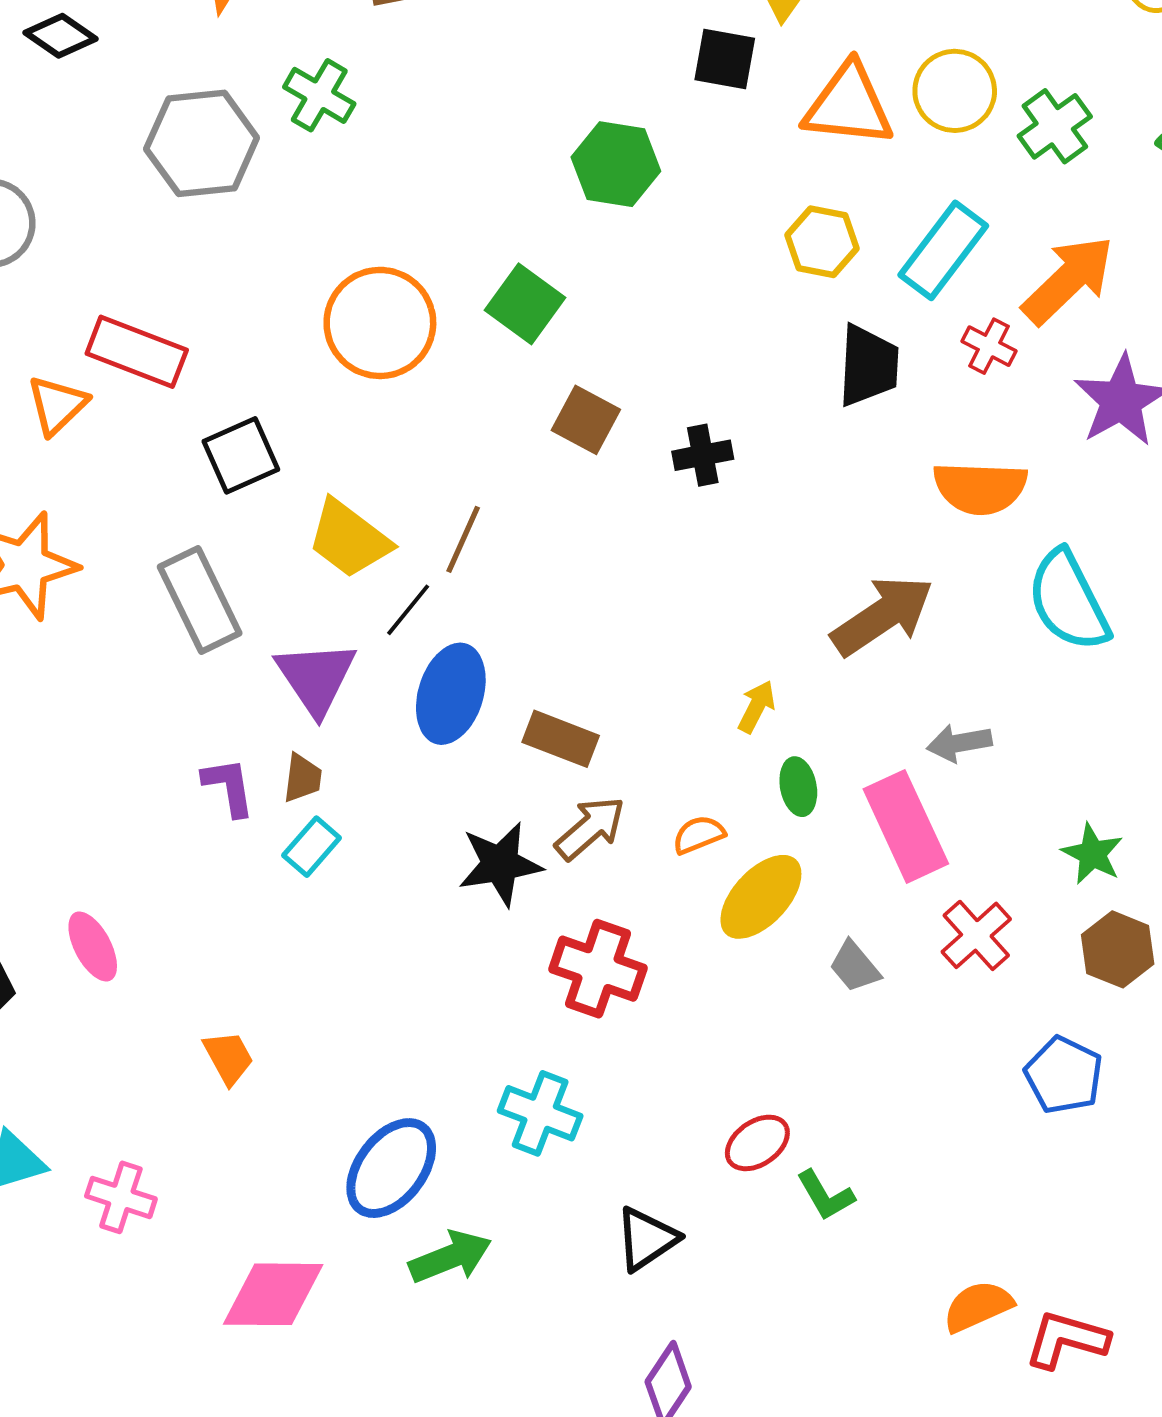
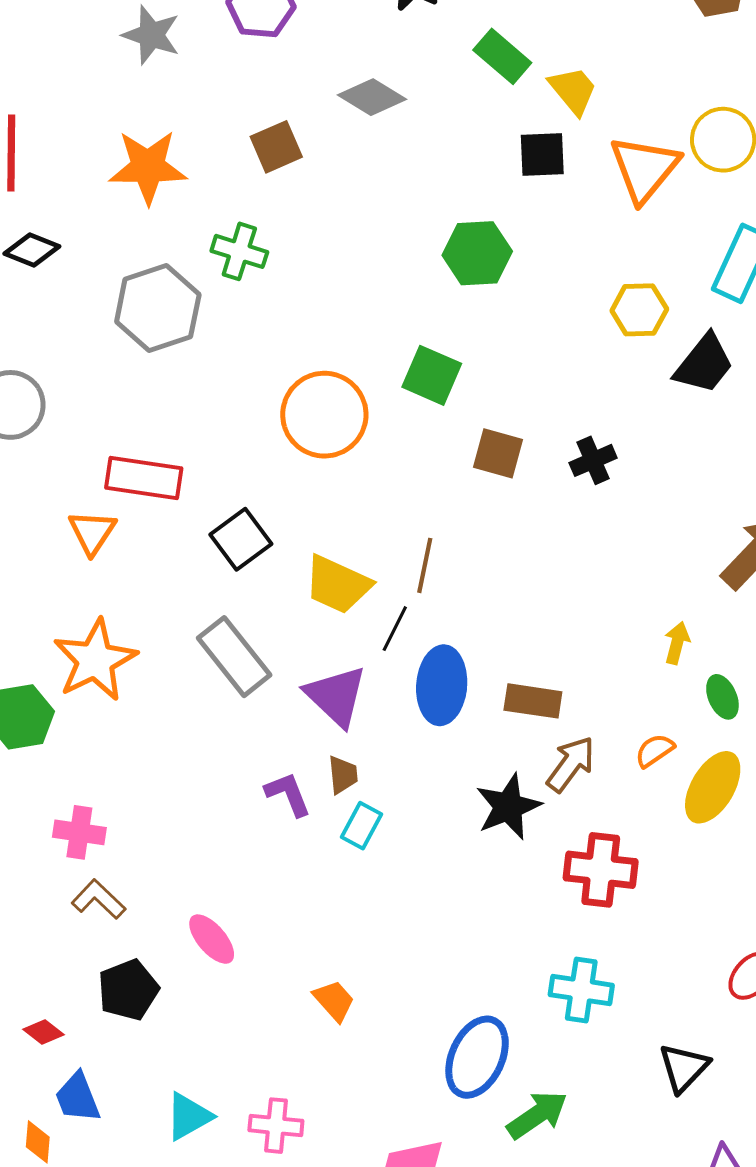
orange triangle: (848, 105) -> (645, 169), turned -44
yellow hexagon: (822, 242) -> (639, 310), moved
black trapezoid: (868, 366) -> (704, 364), turned 48

